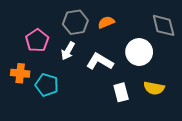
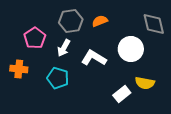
cyan pentagon: (47, 85) -> (58, 78), moved
white rectangle: (121, 92) -> (122, 94), moved, turned 66

